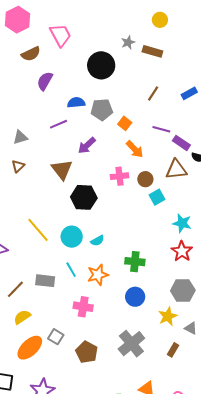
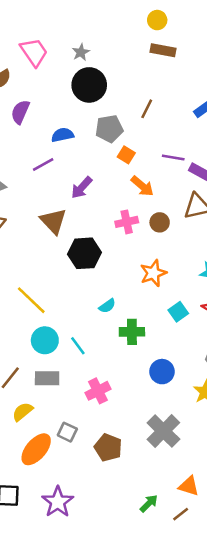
gray star: (128, 42) -> (81, 52), moved
brown rectangle: (152, 51) -> (163, 50), moved
brown line: (153, 94) -> (147, 109), moved
gray pentagon: (102, 110) -> (109, 129), moved
cyan square: (157, 197) -> (178, 312), moved
cyan circle: (72, 237) -> (45, 340), moved
green cross: (135, 262) -> (132, 332), moved
orange star: (98, 275) -> (153, 273), moved
gray rectangle: (45, 281) -> (47, 378), moved
pink cross: (83, 307) -> (98, 391), turned -30

